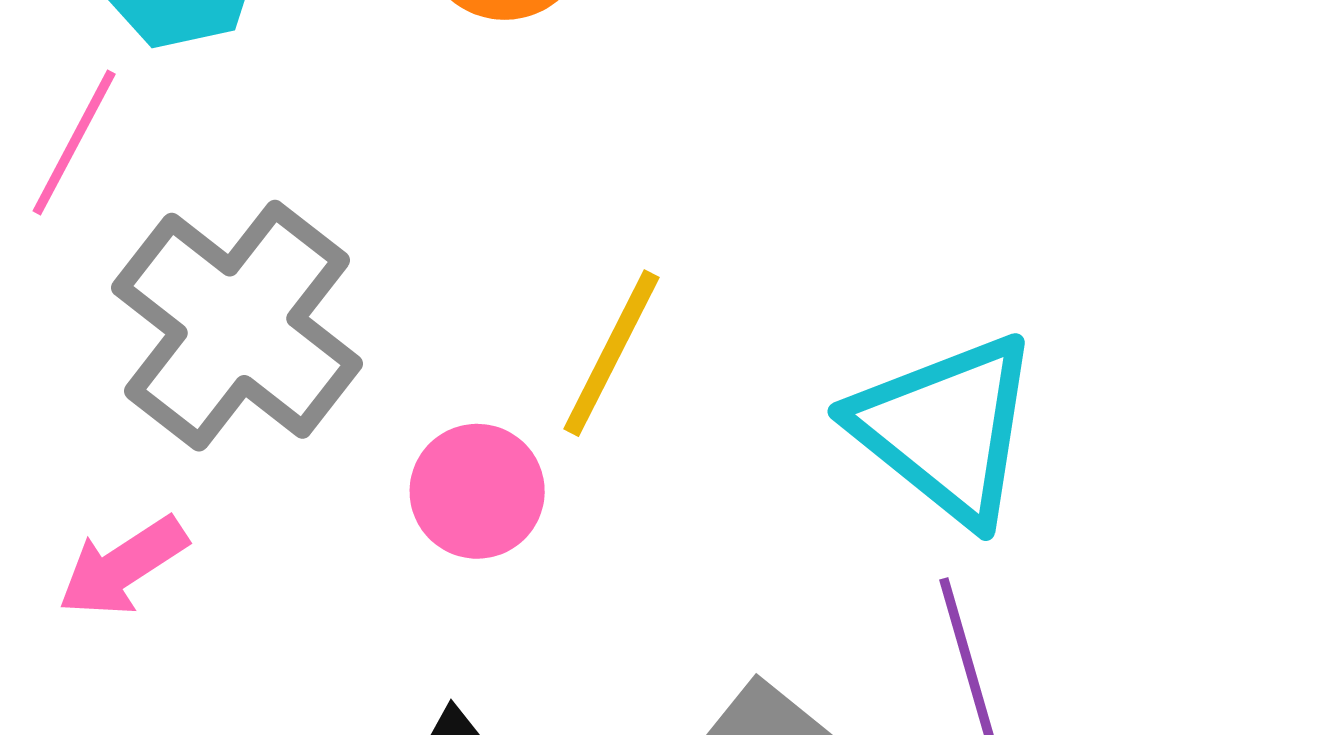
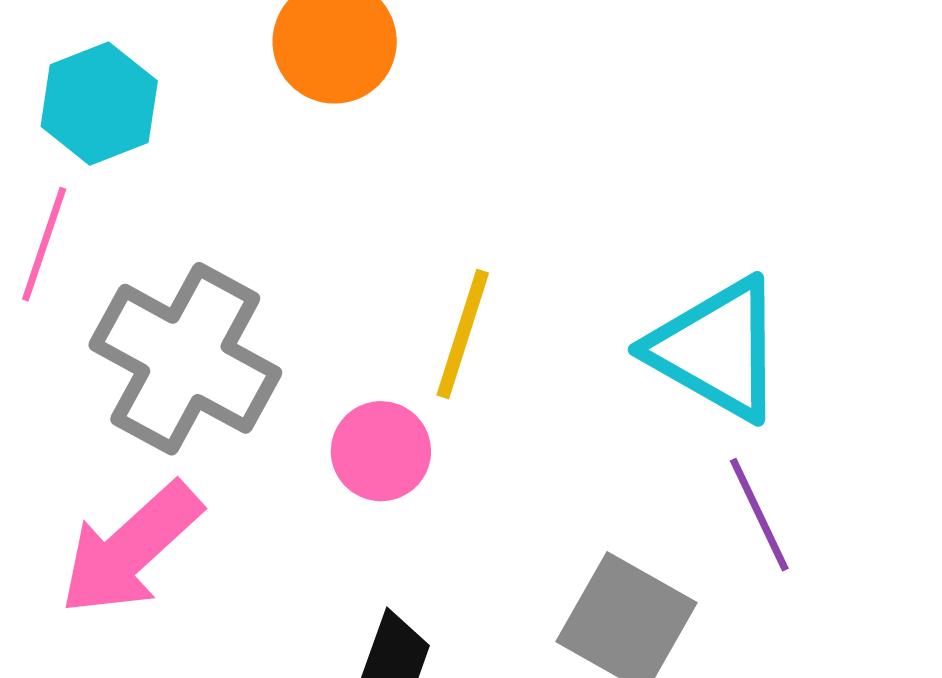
pink arrow: (123, 567) -> (131, 549), size x1.6

